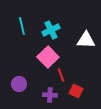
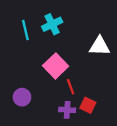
cyan cross: (51, 30) -> (52, 24), moved
purple cross: (50, 95) -> (67, 110), moved

